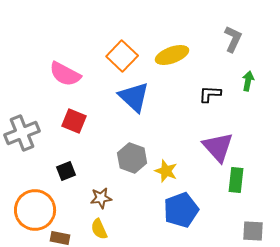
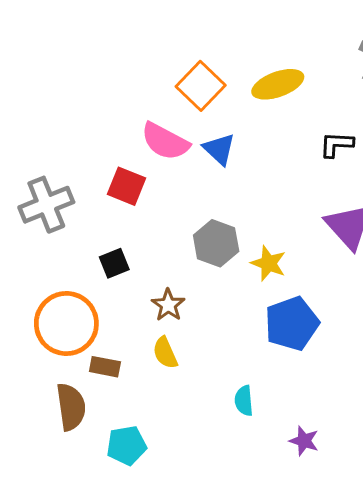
pink semicircle: (65, 74) -> (165, 141), moved
blue triangle: (134, 97) -> (219, 149), size x0.7
brown star: (101, 198) -> (168, 305), turned -30

